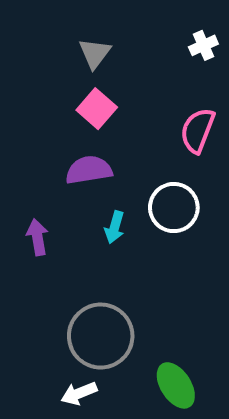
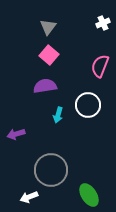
purple arrow: (37, 237) -> (16, 134), moved, turned -96
white arrow: (79, 393) -> (29, 197), moved

